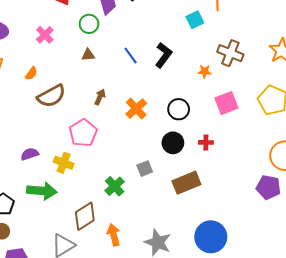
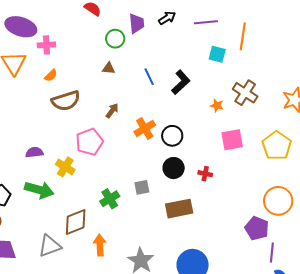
cyan square: (195, 20) -> (217, 54), turned 30
pink cross: (45, 35) -> (46, 45), moved, turned 30
black circle: (179, 109) -> (172, 136), moved

